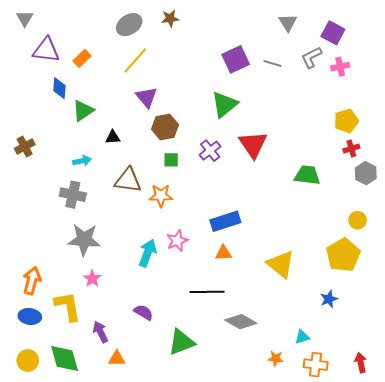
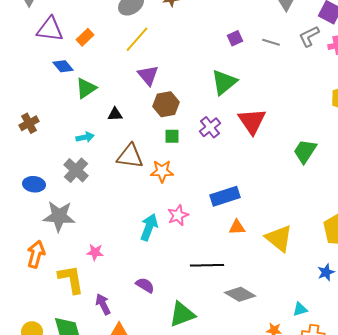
purple square: (236, 59) -> (235, 38), size x0.6
blue diamond: (59, 88) -> (63, 66), turned -45
green trapezoid: (307, 175) -> (305, 151), turned -64
gray cross: (73, 195) -> (76, 170), turned 30
gray star: (84, 240) -> (59, 216), moved
orange triangle: (223, 253) -> (237, 227), moved
pink star: (92, 279) -> (95, 252), turned -30
blue ellipse: (30, 316) -> (34, 184), moved

